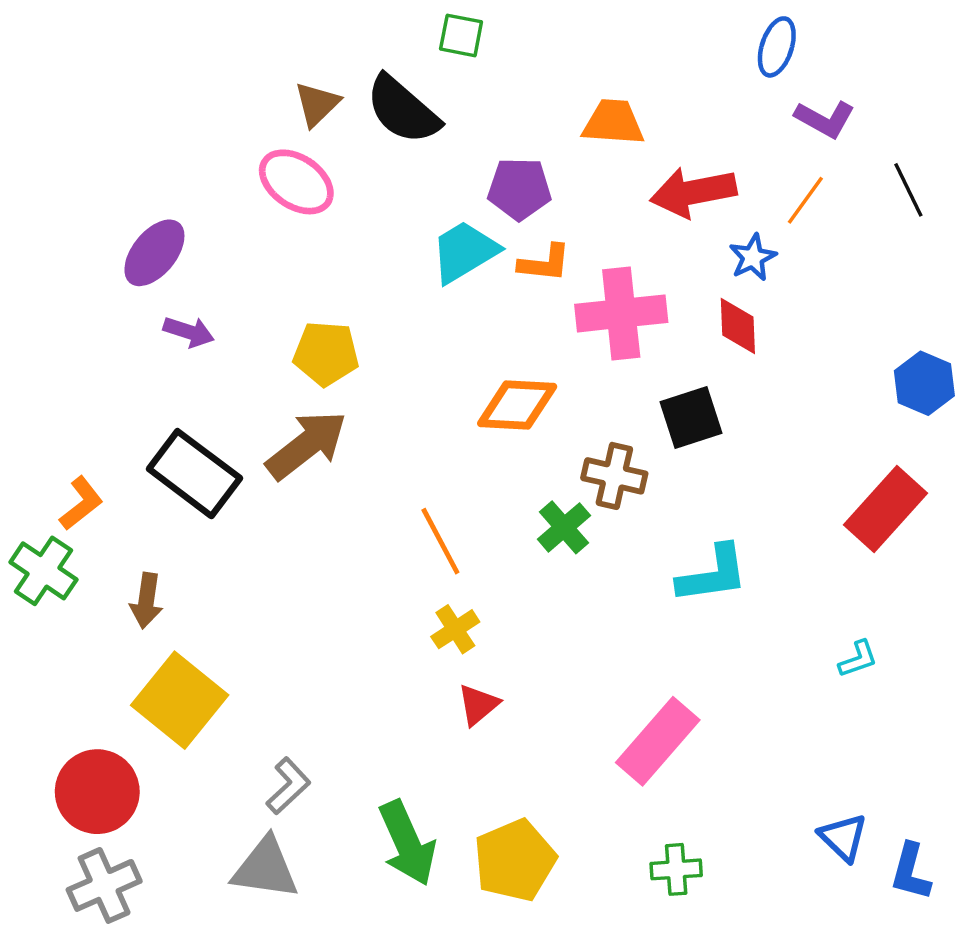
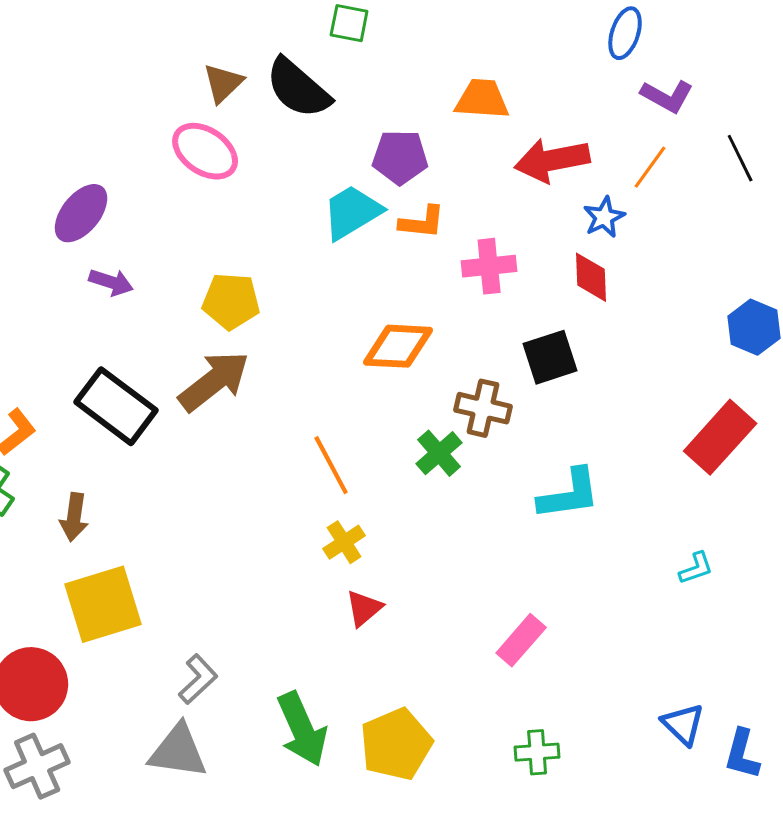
pink cross: (621, 313) -> (489, 266), size x0.7
yellow square: (180, 700) -> (103, 604), turned 34
pink rectangle: (658, 741) -> (521, 640), size x0.7

